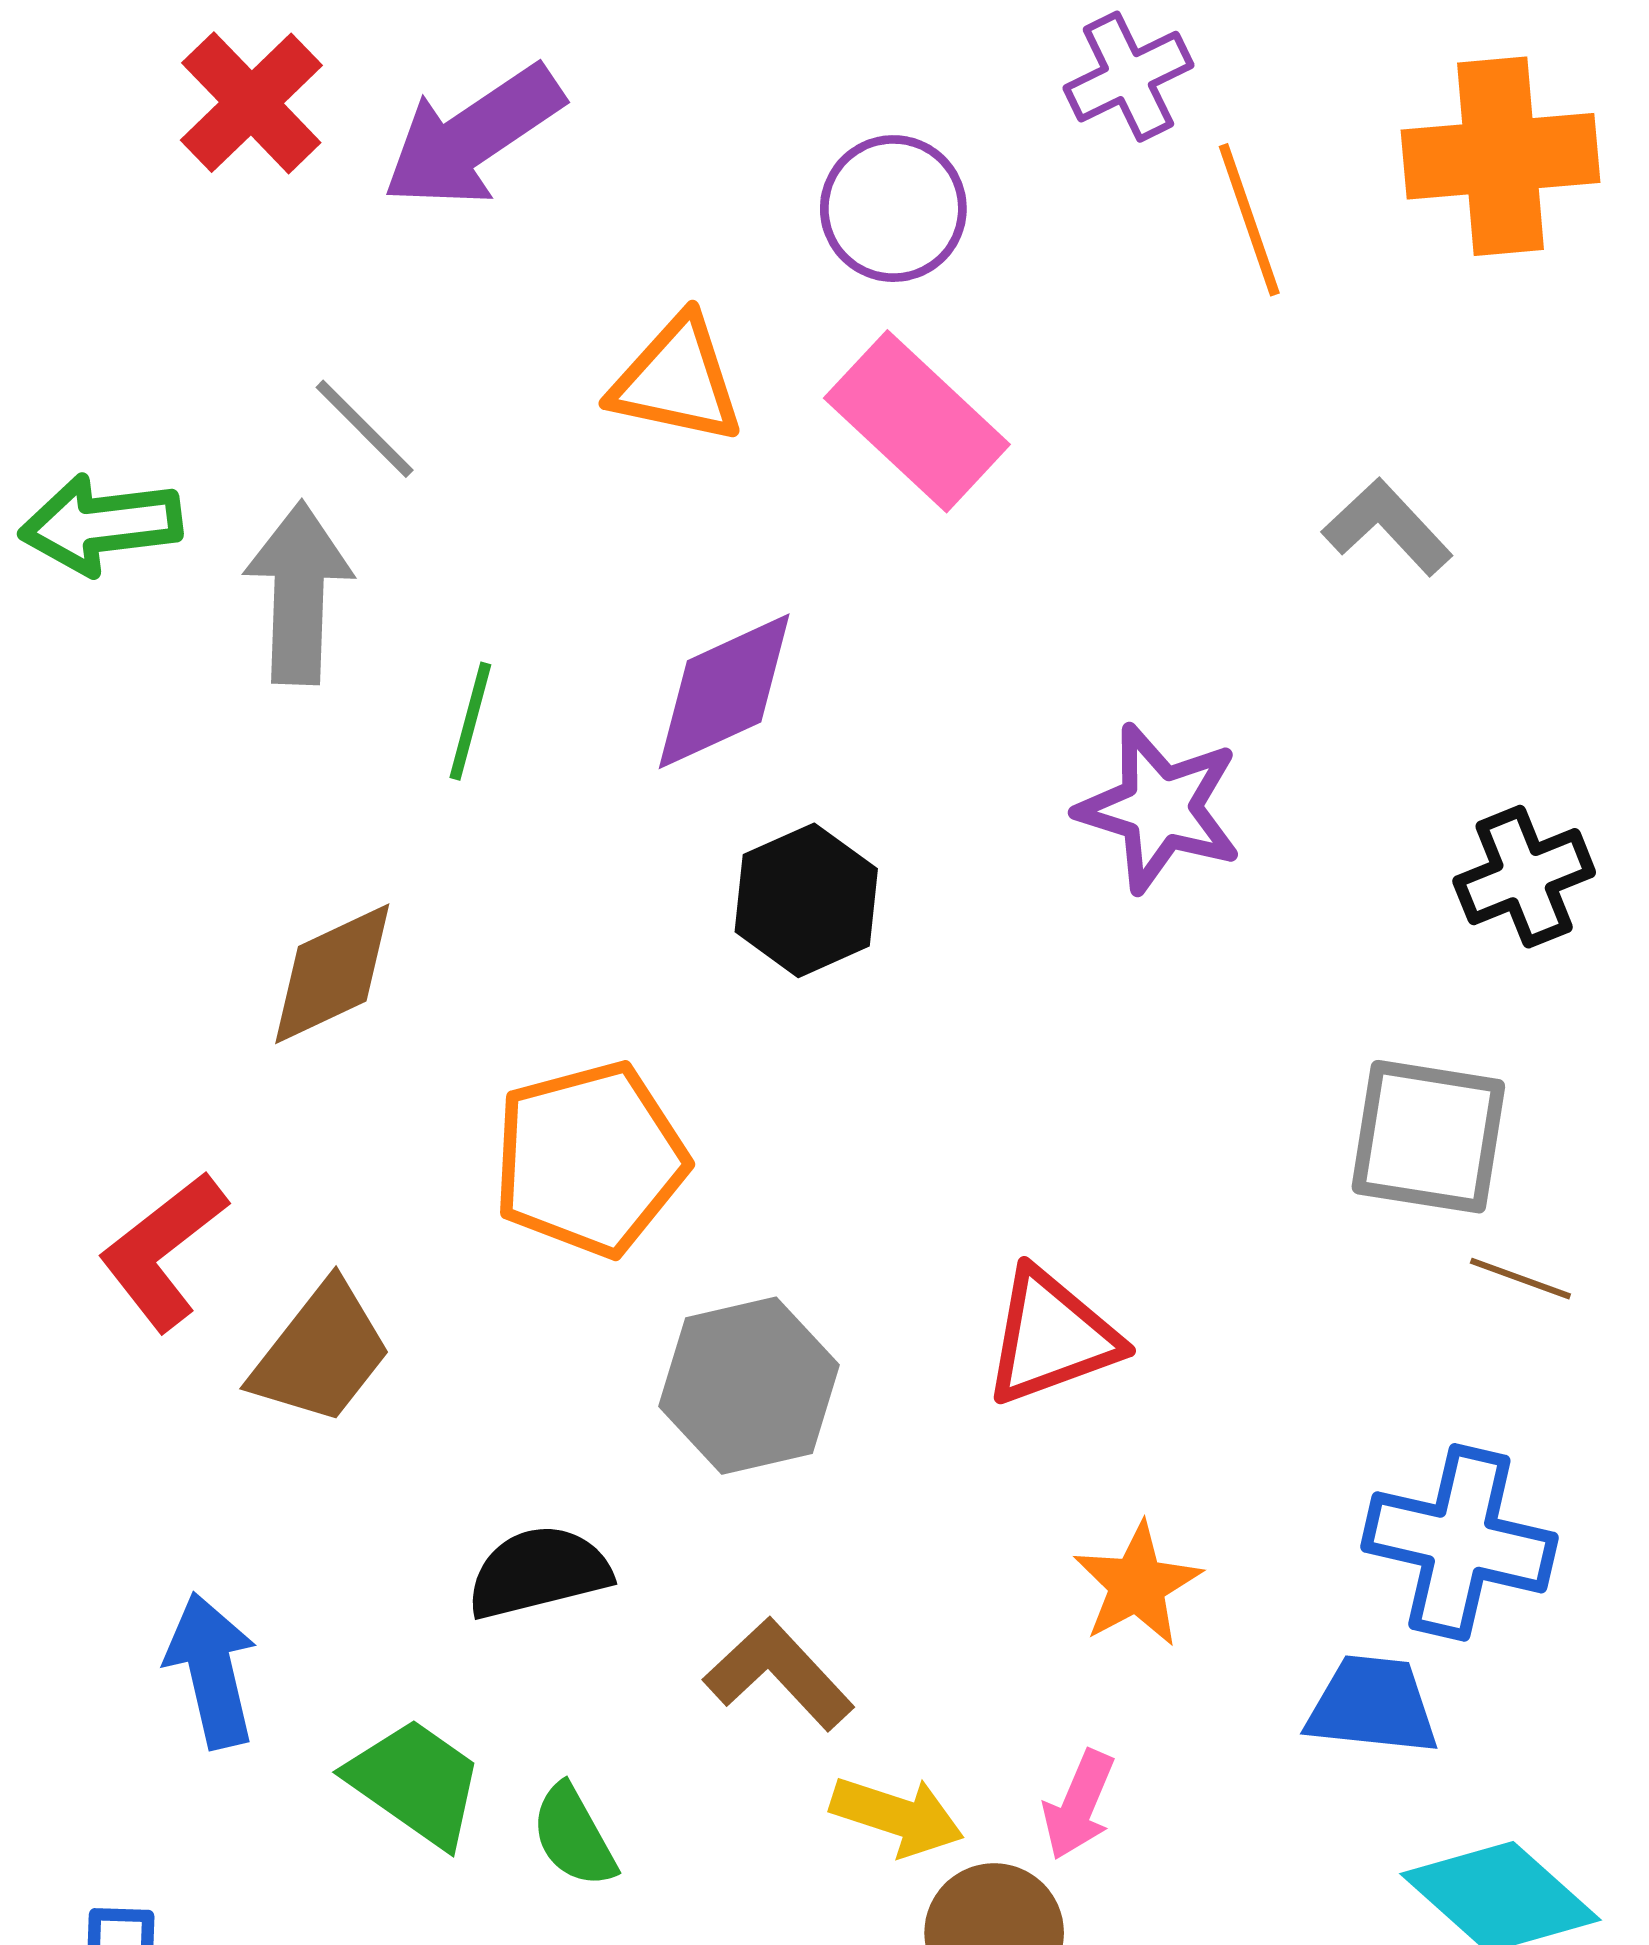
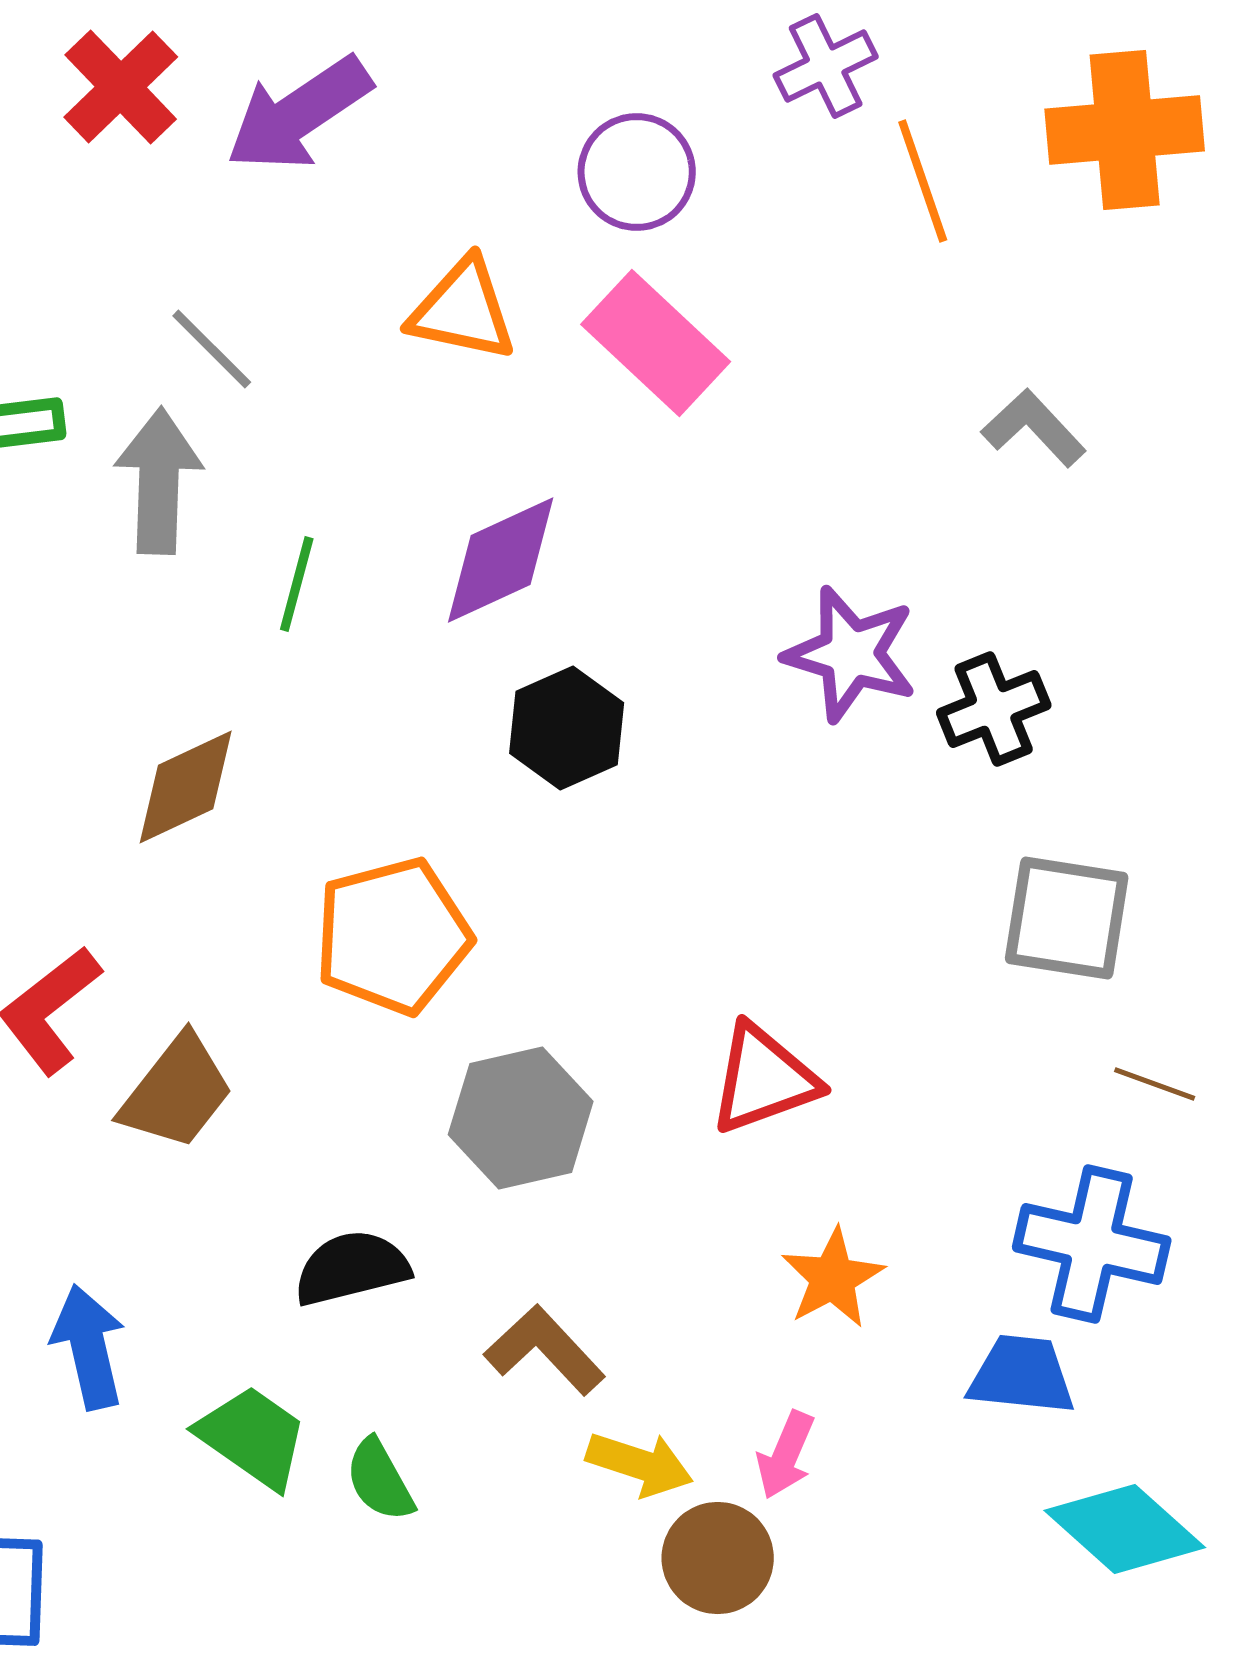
black cross: (1524, 877) -> (994, 709), moved
brown line: (1520, 1279) -> (1155, 1084), moved

